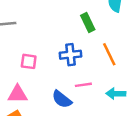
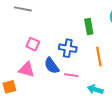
pink triangle: (18, 94) -> (27, 69), moved
blue semicircle: (62, 99) -> (52, 66), moved

